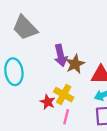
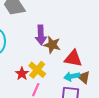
brown star: (75, 64) -> (52, 45), turned 30

